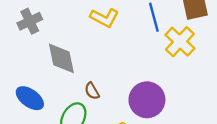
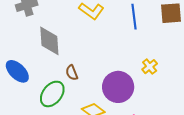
yellow cross: (180, 42) -> (150, 67), moved, size x0.6

